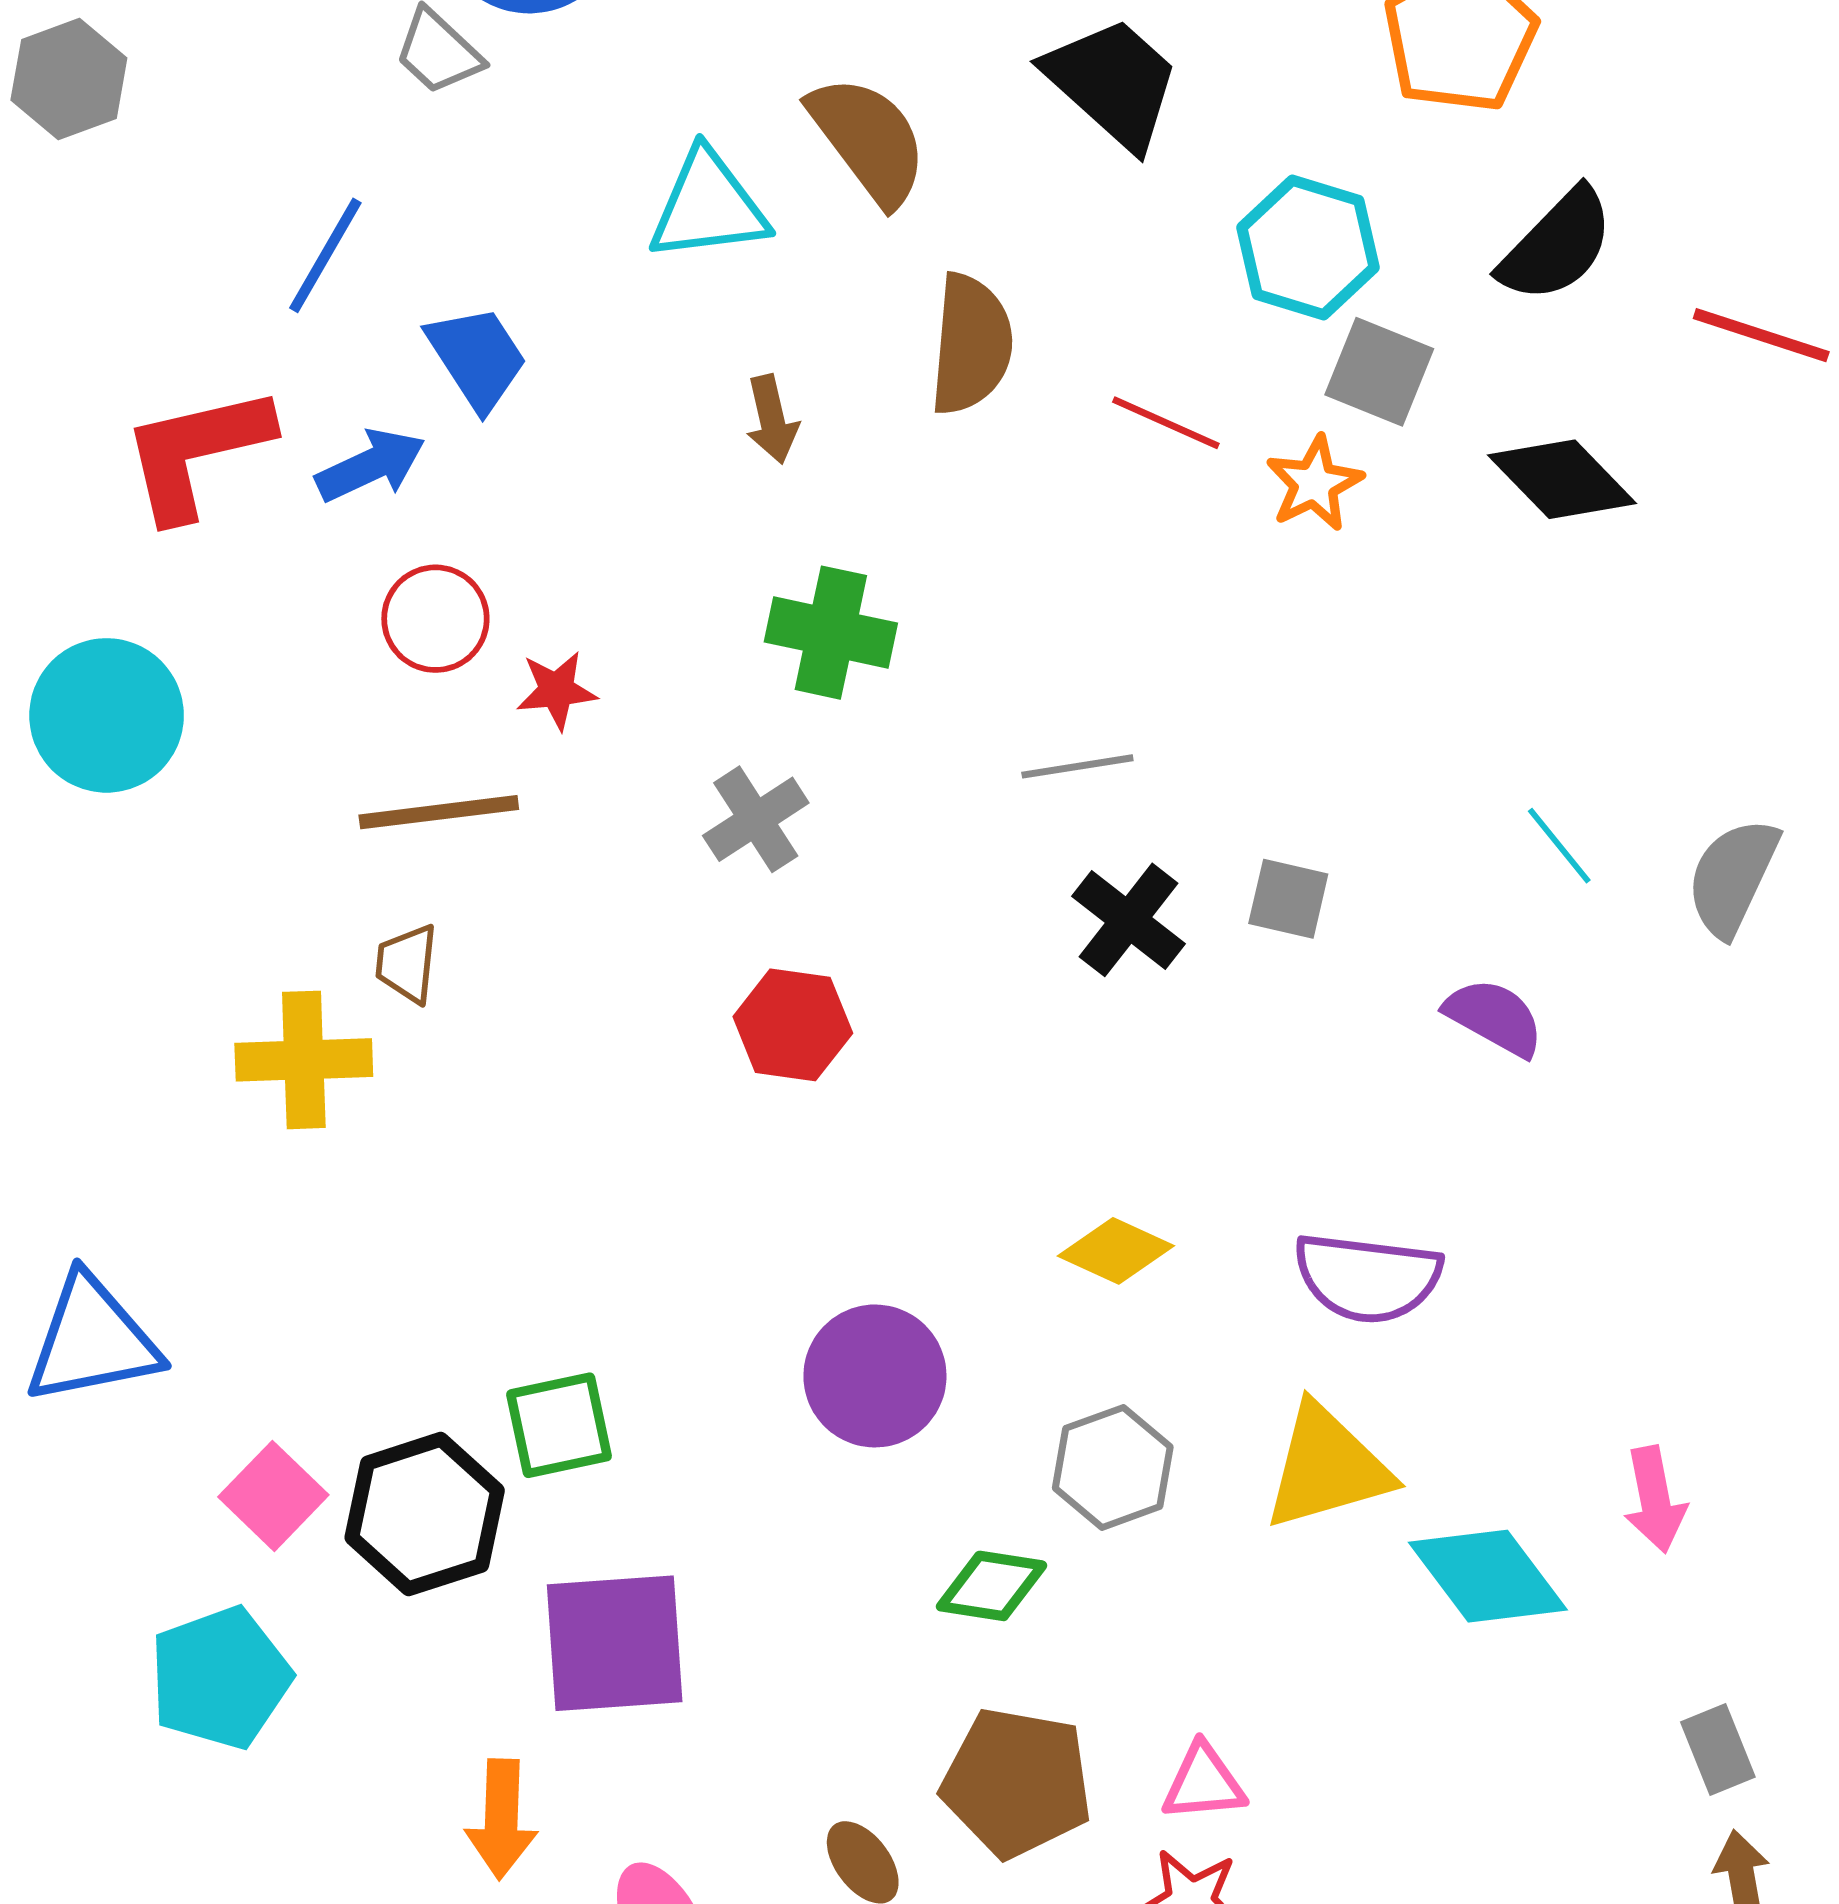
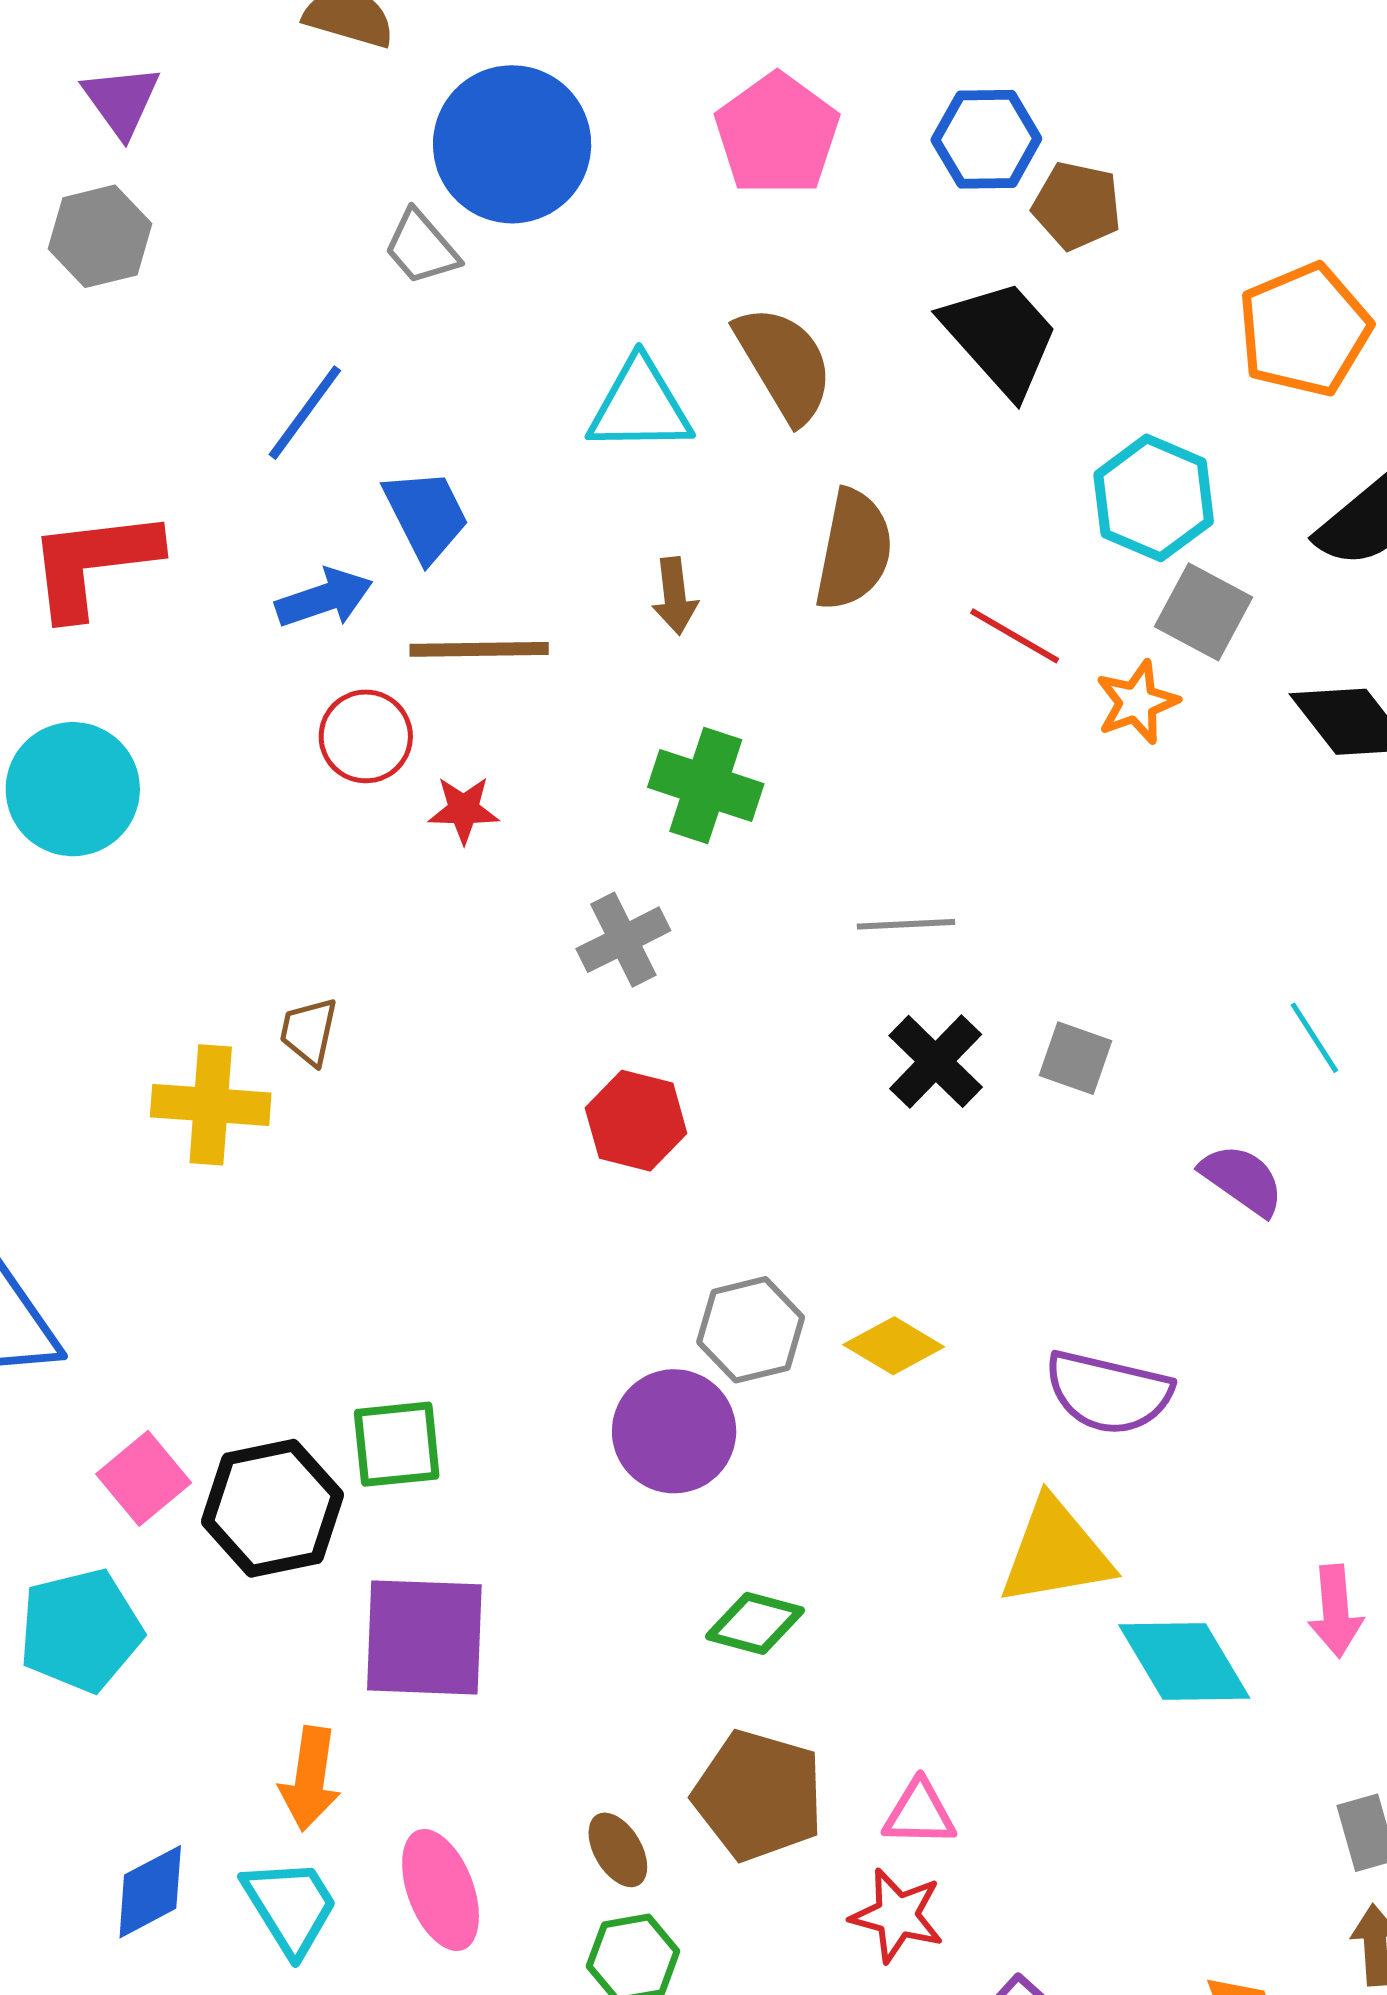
red L-shape: (196, 452) -> (93, 563), moved
brown line: (439, 812) -> (479, 649), moved
gray hexagon: (1113, 1467) -> (751, 1330), moved

